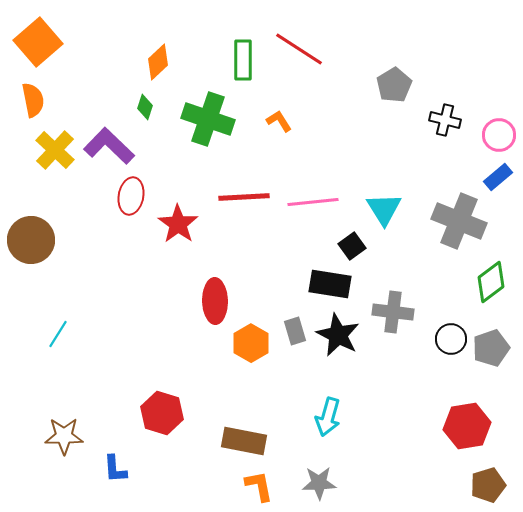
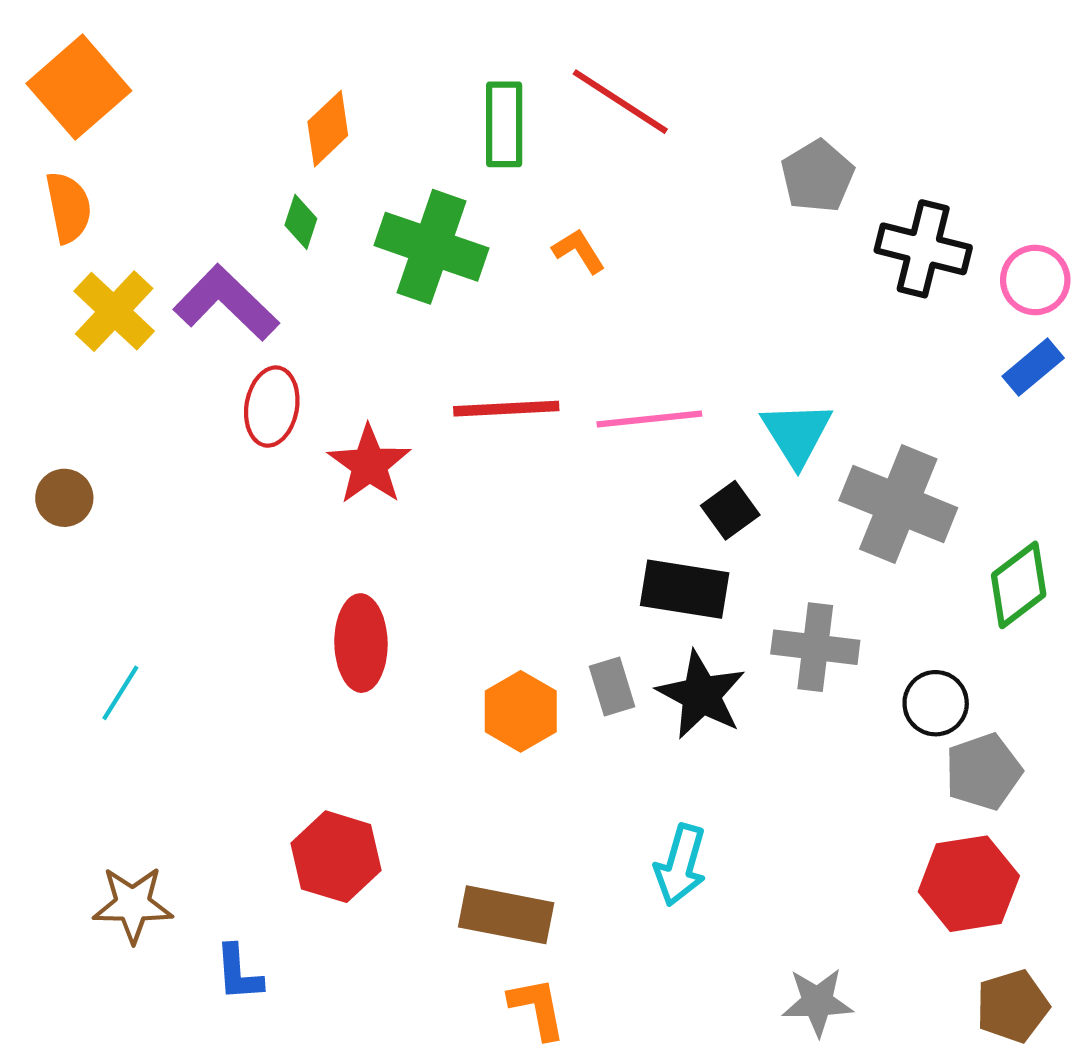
black cross: (445, 120) -> (923, 249), size x1.4
gray cross: (459, 221) -> (898, 504), moved
brown circle: (31, 240) -> (64, 498), size x0.6
red ellipse: (215, 301) -> (361, 643), moved
gray pentagon: (491, 348) -> (983, 772), moved
gray star: (319, 483) -> (817, 1002), moved

